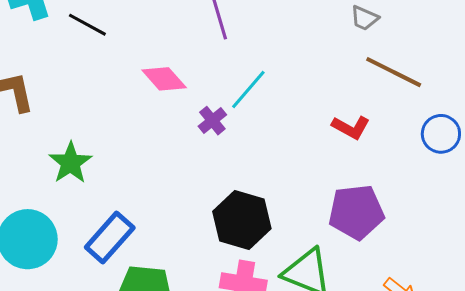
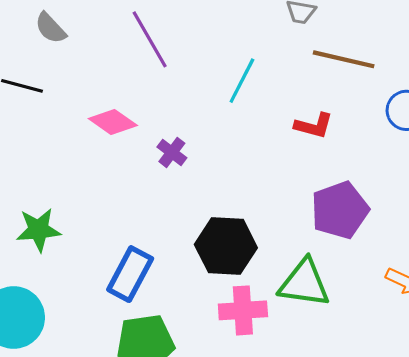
cyan line: (248, 90) -> (242, 81), moved
green star: (70, 163) -> (39, 230), turned -30
blue rectangle: (110, 237) -> (130, 274), moved

